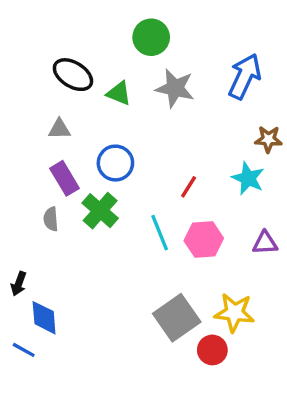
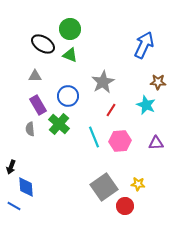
green circle: (151, 37) -> (70, 29), moved
gray star: (175, 88) -> (103, 82), moved, turned 30
yellow star: (234, 313) -> (138, 184), size x0.6

